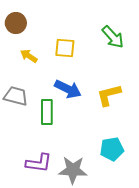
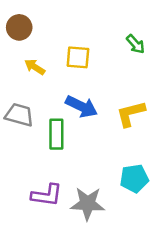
green arrow: (113, 37) -> (135, 44), size x0.7

